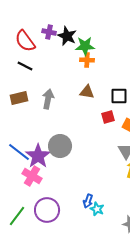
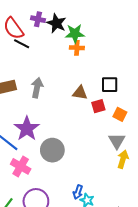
black line: (25, 66) -> (22, 44), moved
brown triangle: (87, 92) -> (80, 93), moved
gray circle: (60, 146) -> (52, 150), moved
purple star: (38, 156) -> (27, 129), moved

